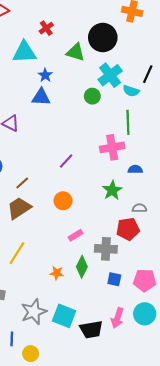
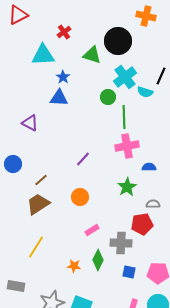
green line: (128, 122) -> (124, 117), moved

